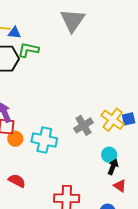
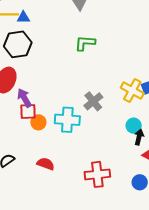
green L-shape: (28, 50) -> (85, 43), moved
gray cross: (83, 125) -> (93, 101), moved

